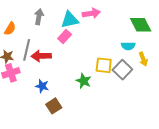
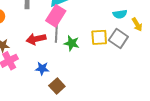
pink rectangle: (65, 37) -> (56, 16), size x1.5
gray line: (27, 50) -> (56, 32), moved
green star: (84, 81) -> (72, 43), moved

